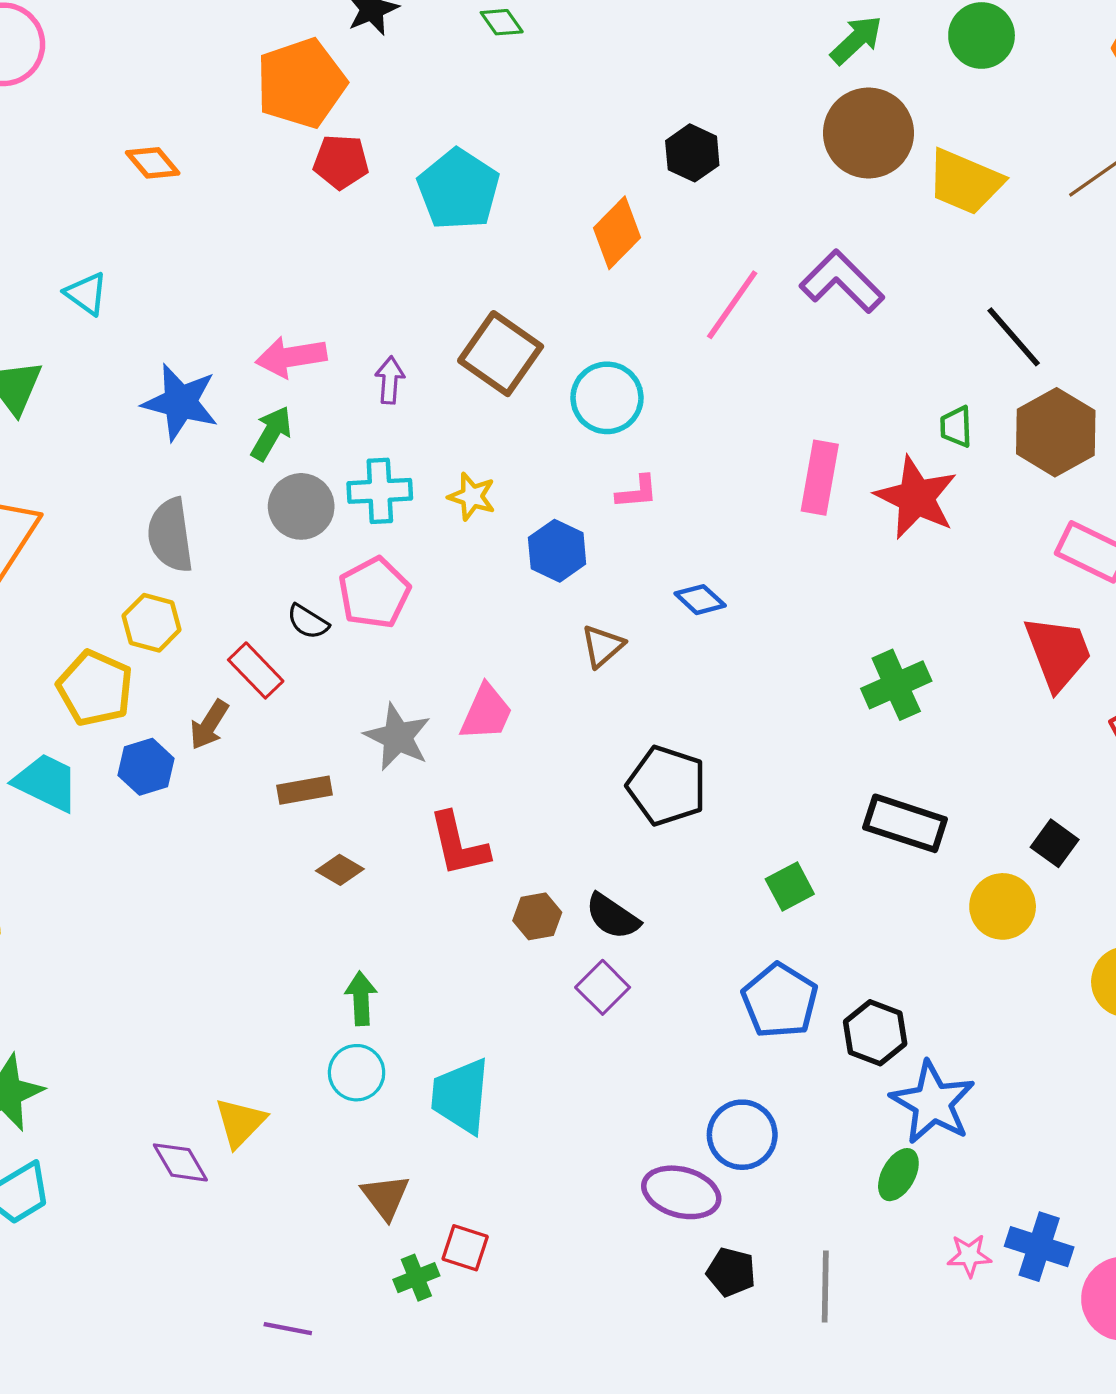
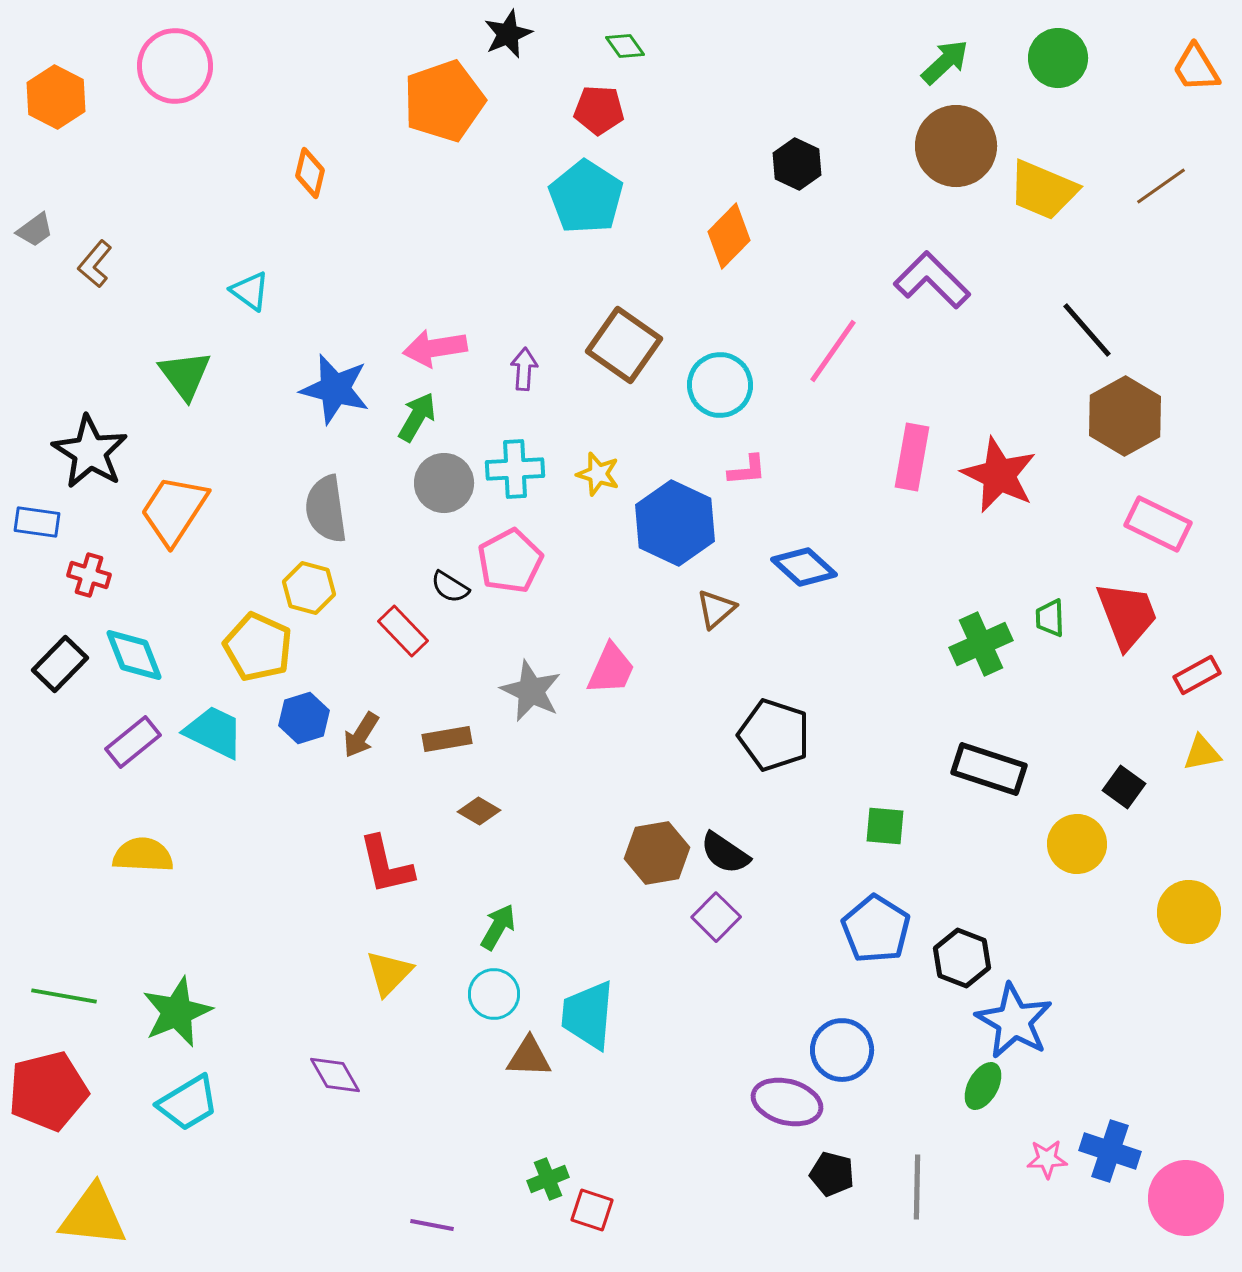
red pentagon: (341, 162) -> (599, 110), moved
orange diamond: (153, 163) -> (310, 173), turned 54
pink line: (732, 305) -> (833, 351), moved
green trapezoid: (956, 427) -> (1050, 618), moved
blue hexagon: (557, 551) -> (675, 523), size x1.5
blue diamond: (700, 600) -> (804, 567), size x1.4
brown arrow: (209, 725) -> (361, 735), moved
red L-shape: (458, 844) -> (386, 865), moved
green square: (790, 887) -> (885, 826), turned 33
brown hexagon: (537, 916) -> (657, 853), size x1.5
green arrow: (361, 998) -> (498, 927), turned 33
yellow triangle: (240, 1123) -> (389, 973), moved
brown triangle: (385, 1197) -> (529, 1057), moved, turned -51
red square: (465, 1248) -> (592, 1210), moved

